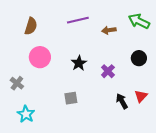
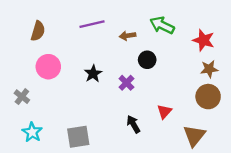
black circle: (139, 58) -> (147, 60), moved
gray square: (71, 98) -> (78, 137), moved, size x1.5
black arrow: (122, 101) -> (133, 124), moved

